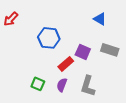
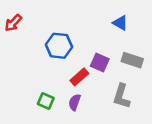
gray L-shape: (88, 86) -> (121, 96), moved

